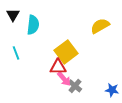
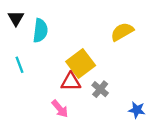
pink arrow: (64, 79) -> (60, 109), moved
gray cross: (75, 86) -> (100, 89), moved

